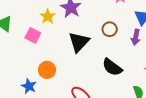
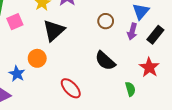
pink square: (33, 35) -> (15, 22), moved, turned 35
black triangle: (79, 42) -> (54, 30), moved

